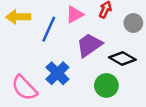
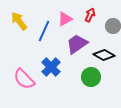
yellow arrow: (18, 17) -> (19, 21), turned 54

